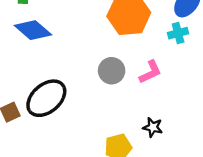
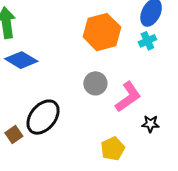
pink L-shape: (150, 72) -> (128, 97), moved, size x1.4
black star: (153, 127) -> (150, 124), moved

